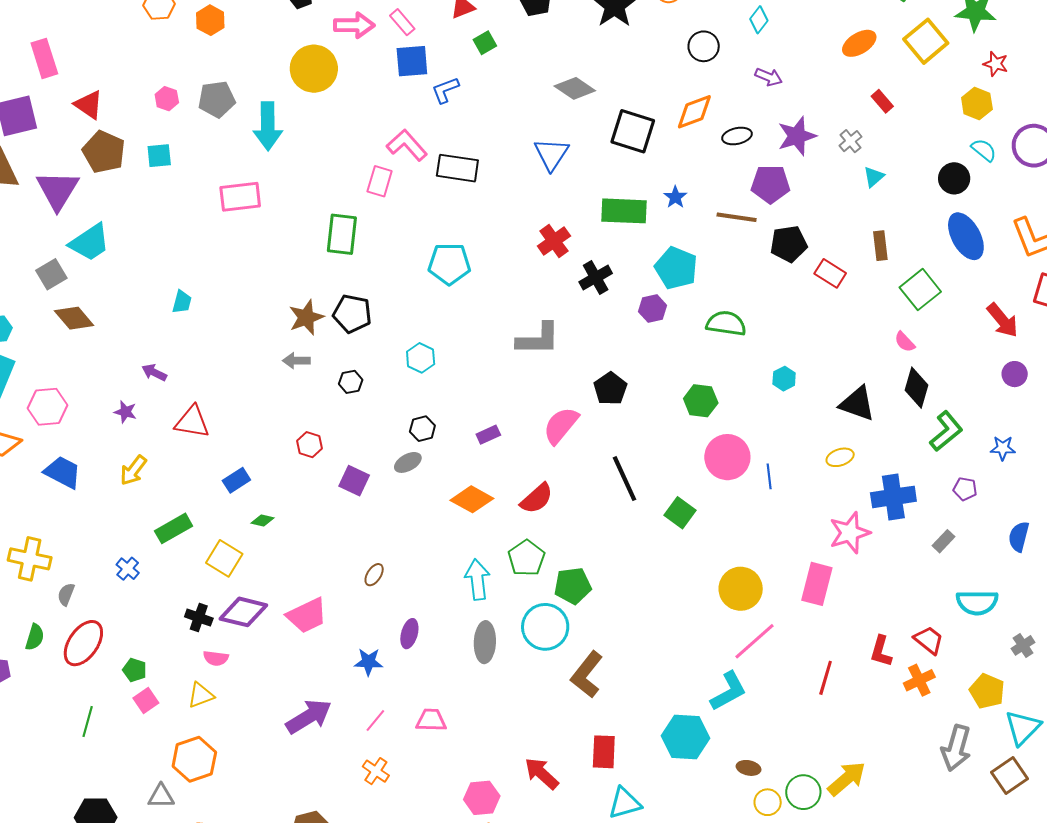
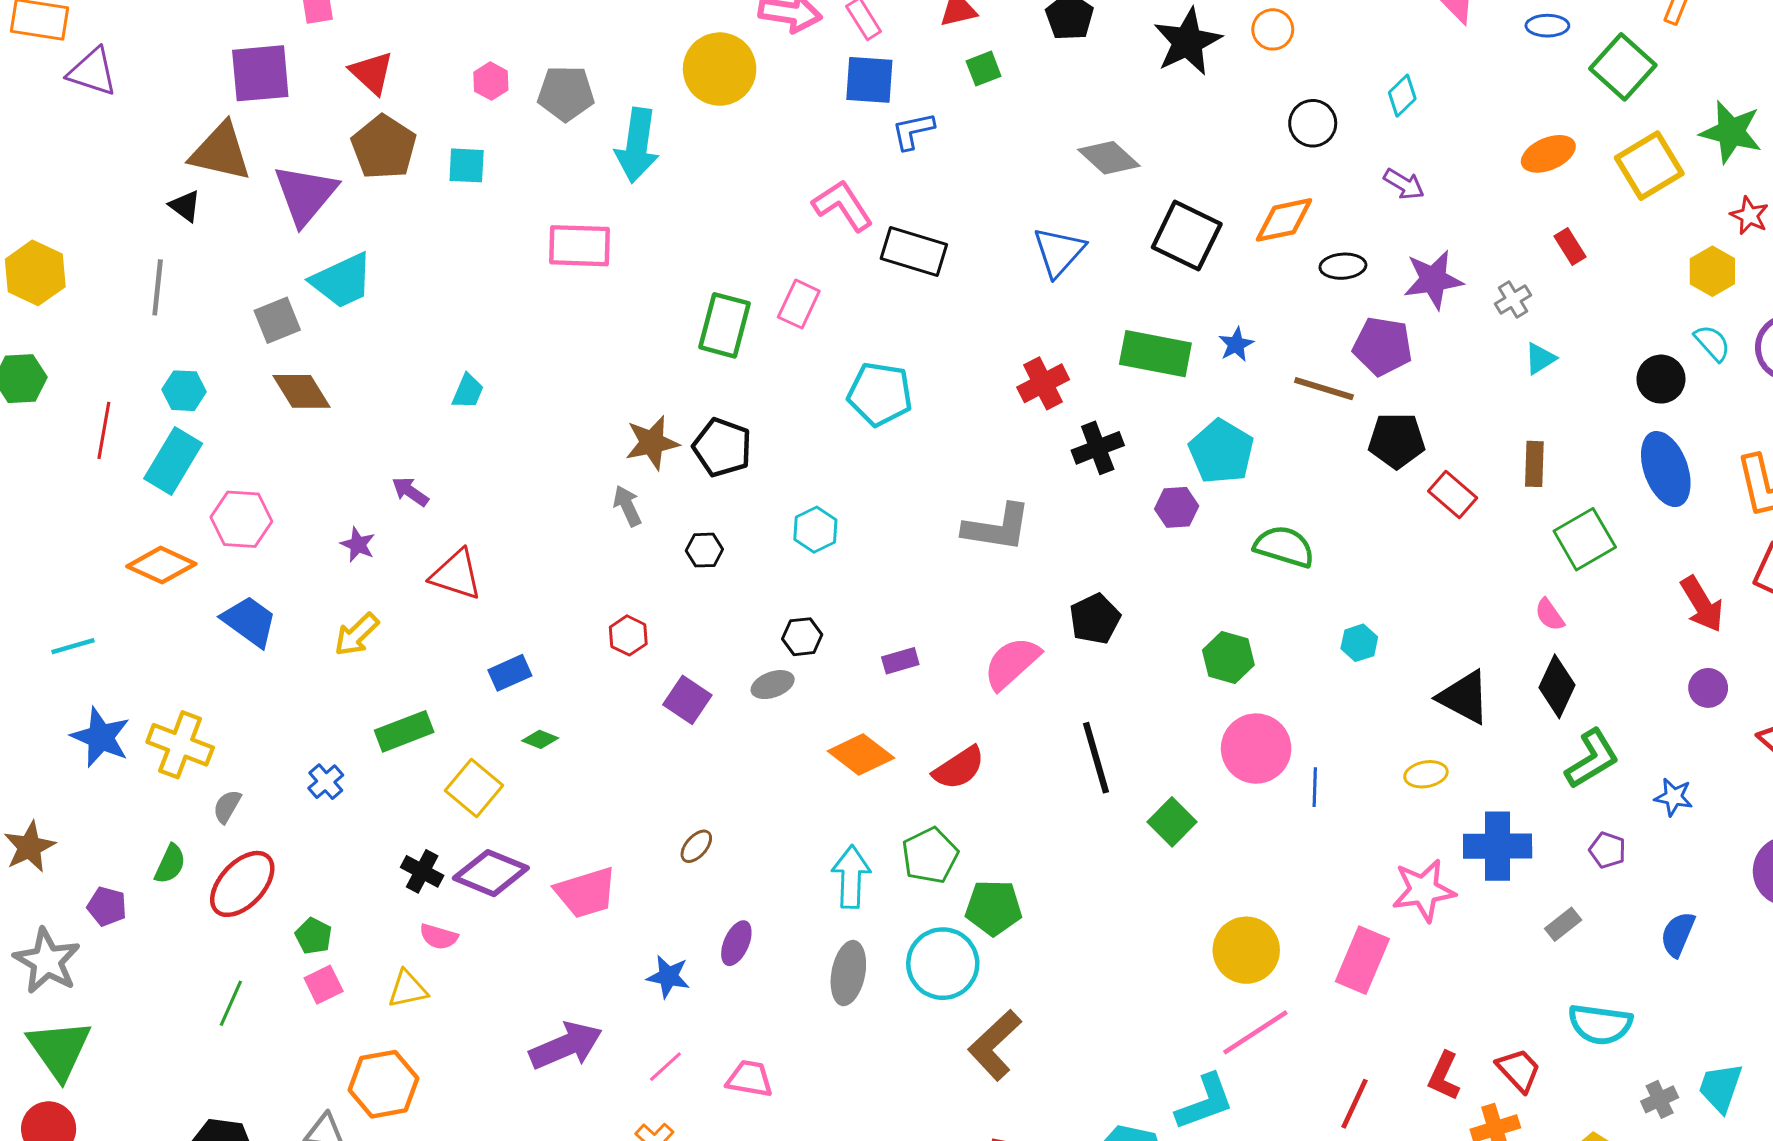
pink rectangle: (380, 181) -> (799, 304), moved
gray arrow: (296, 361) -> (627, 506), turned 56

